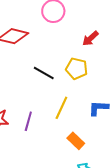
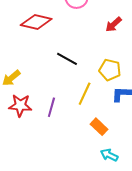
yellow pentagon: (77, 69) -> (110, 70), moved

